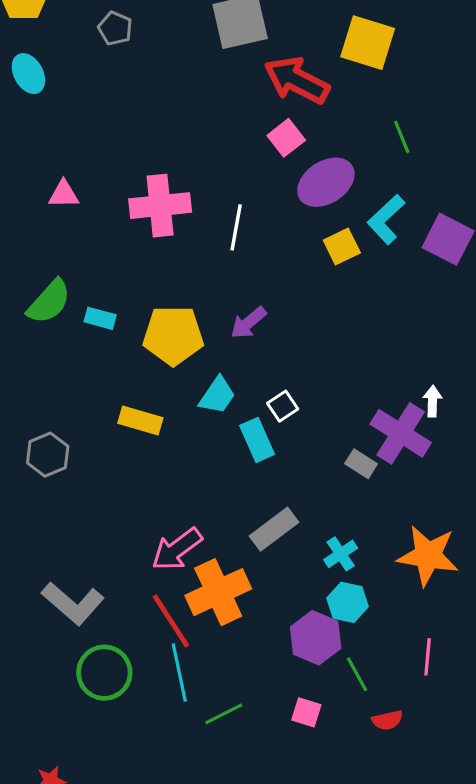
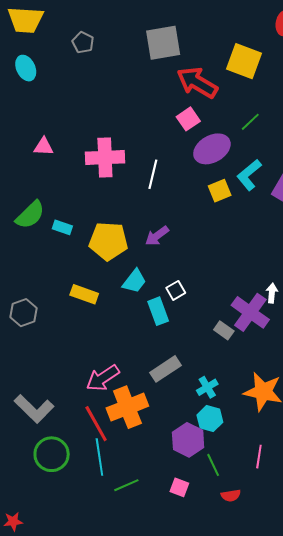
green line: (402, 137) -> (250, 122), moved, turned 65

